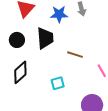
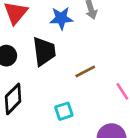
brown line: (75, 55) -> (85, 71), turned -42

